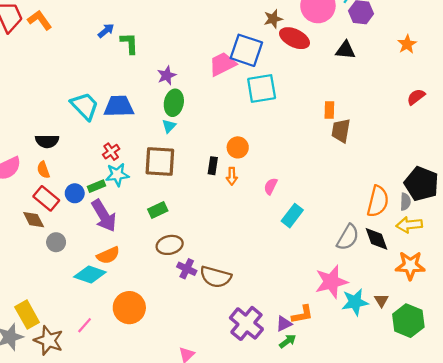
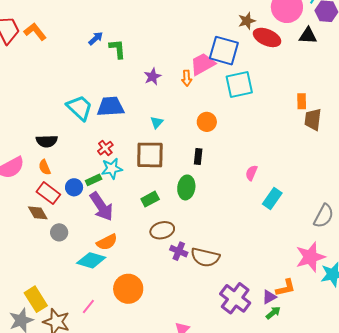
black triangle: (345, 50) -> (308, 36), moved
green ellipse: (174, 103) -> (186, 187), moved
orange circle: (238, 147) -> (207, 122), moved
orange arrow: (232, 176) -> (187, 78), moved

